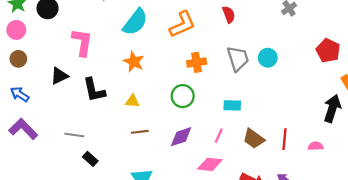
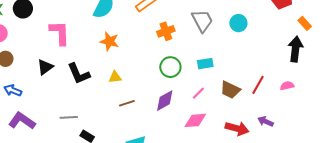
cyan circle: (268, 58) -> (238, 23), moved
green circle: (183, 96) -> (170, 67), moved
pink line: (219, 136) -> (198, 93), turned 32
red line: (284, 139) -> (258, 85), turned 36

